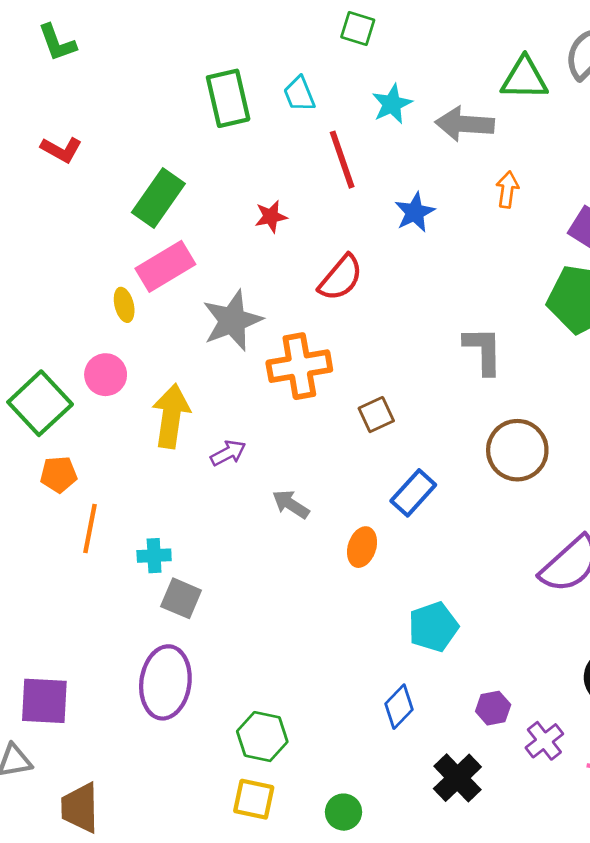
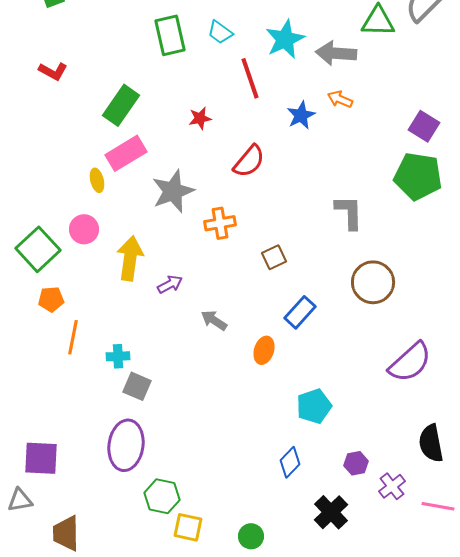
cyan trapezoid: (299, 94) -> (220, 32), turned -32
cyan star: (392, 104) -> (285, 39), size x1.4
orange arrow: (507, 189) -> (340, 99), moved, turned -75
orange cross: (299, 366) -> (220, 223), size x0.7
green hexagon: (262, 737) -> (162, 496), moved

